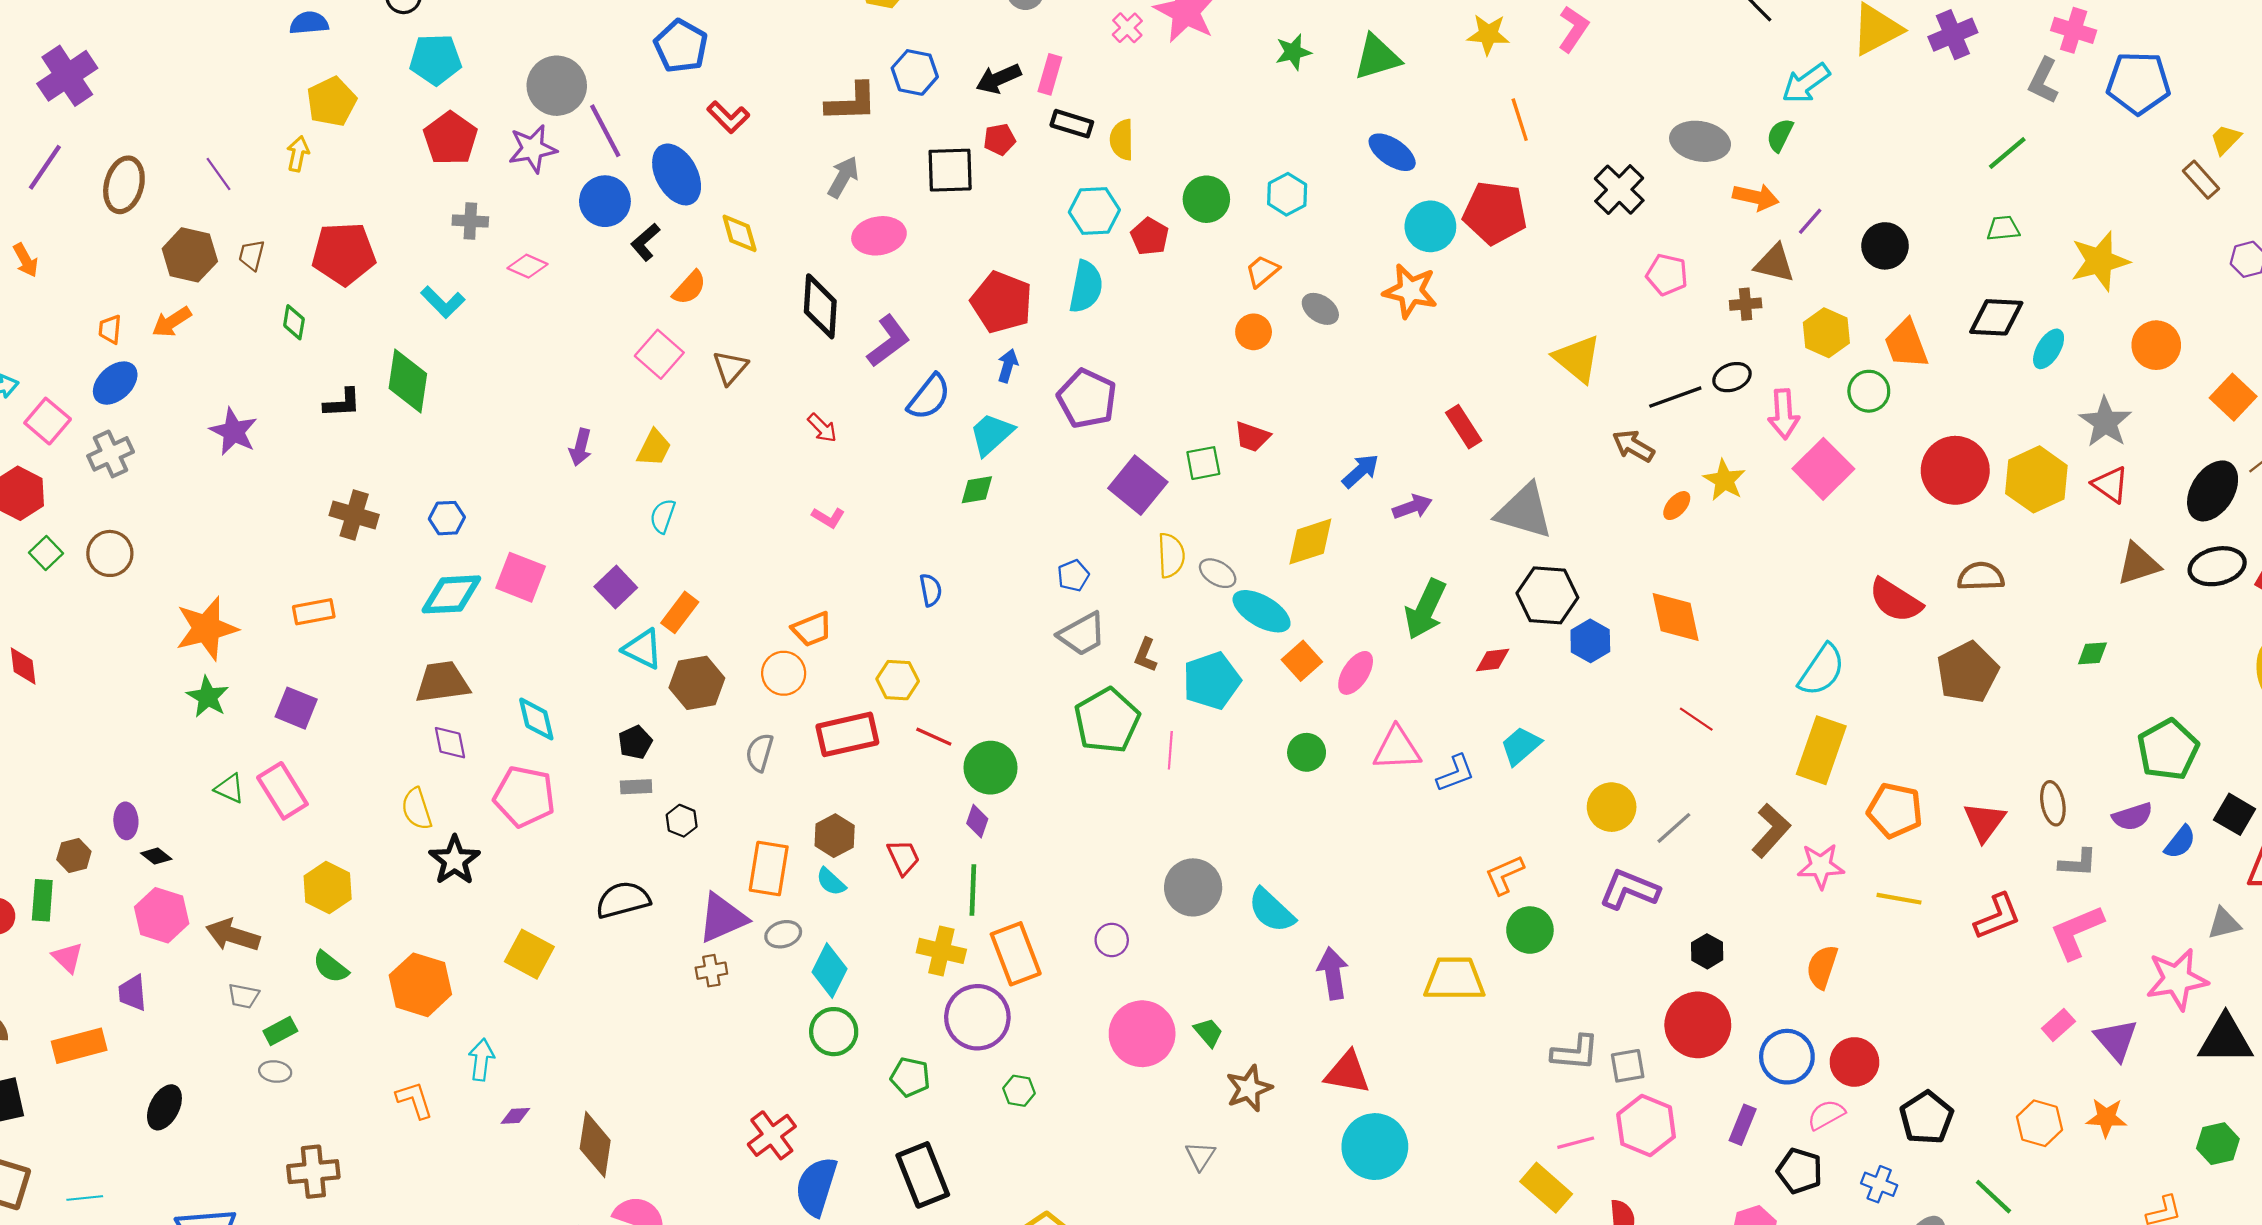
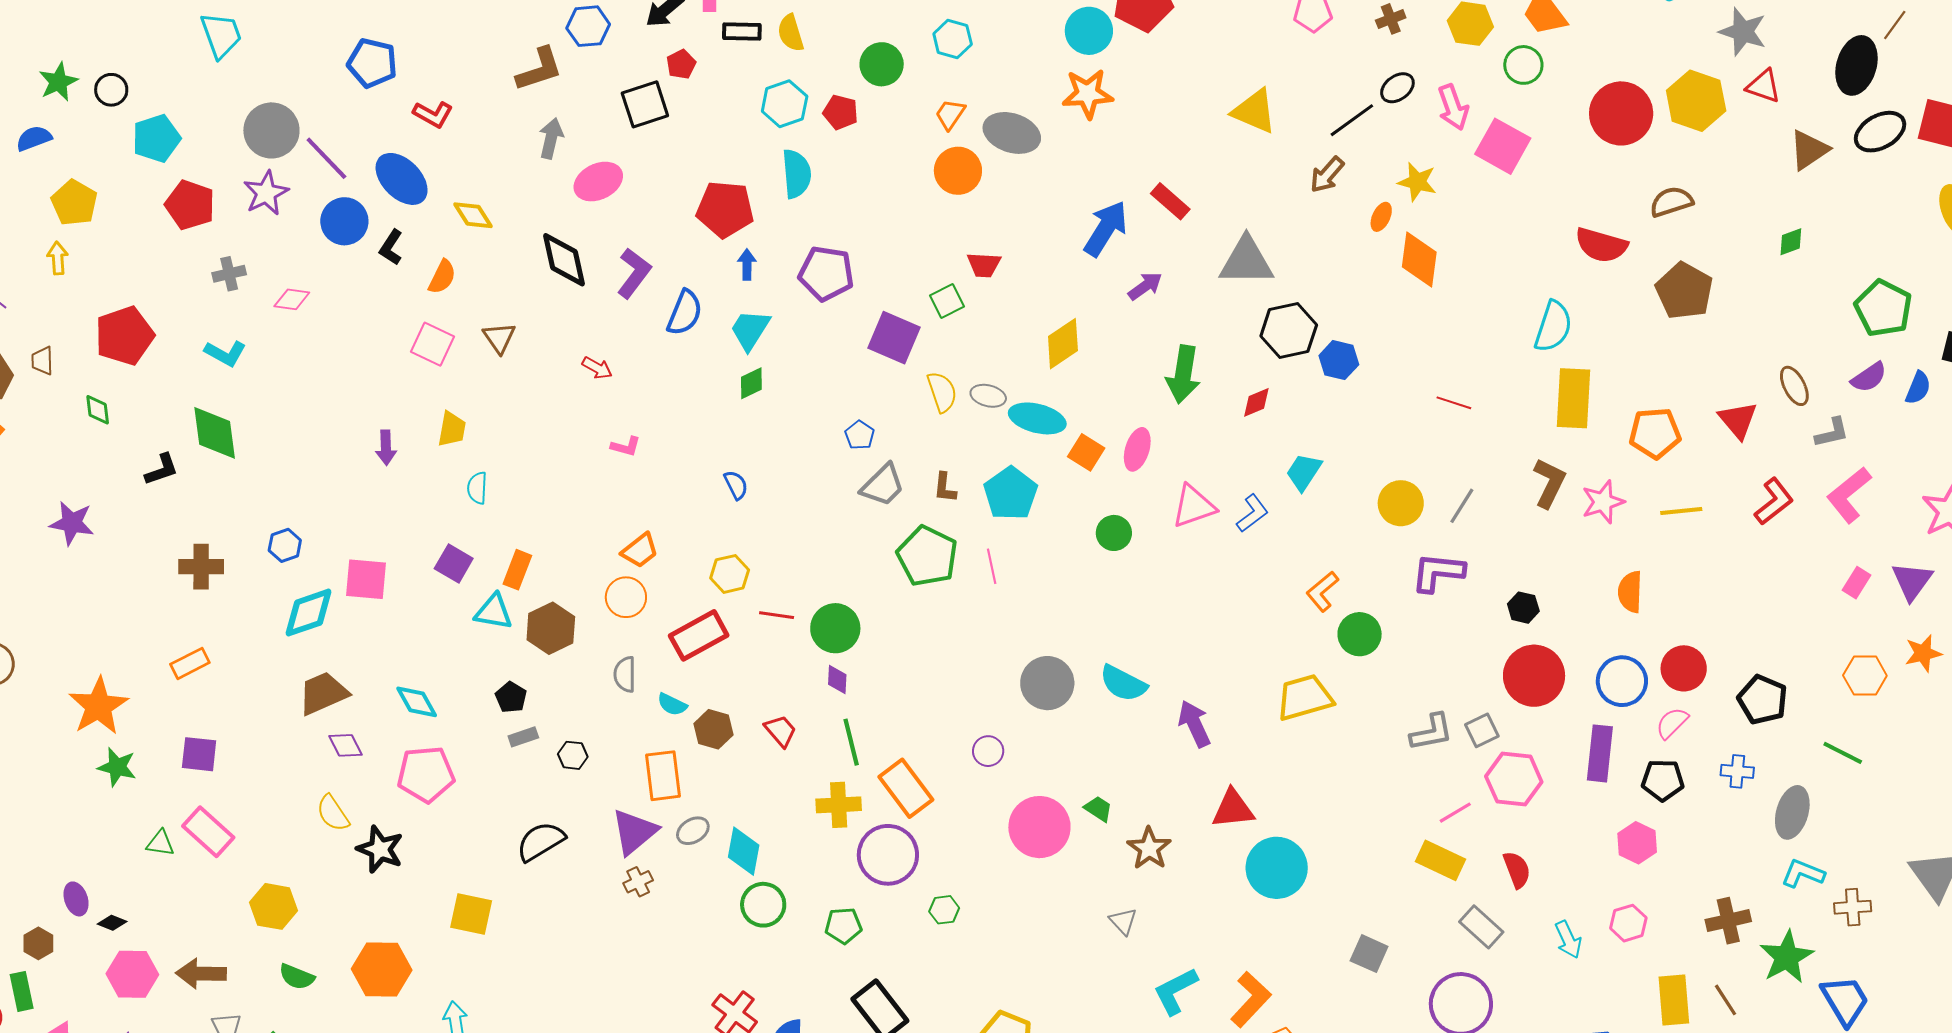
gray ellipse: (1320, 309) -> (1012, 133), size x1.6
orange circle: (1254, 332) -> (958, 171), size x1.4
brown arrow: (1633, 446) -> (1327, 175), turned -63
blue arrow: (1360, 471) -> (1106, 229), moved, size x1.5
orange diamond: (1676, 617) -> (1419, 259), moved, turned 36
cyan semicircle: (831, 882) -> (672, 704), moved
purple triangle: (2116, 1040) -> (1912, 581), turned 33
purple rectangle: (1743, 1125) -> (1600, 753), size x1.5

